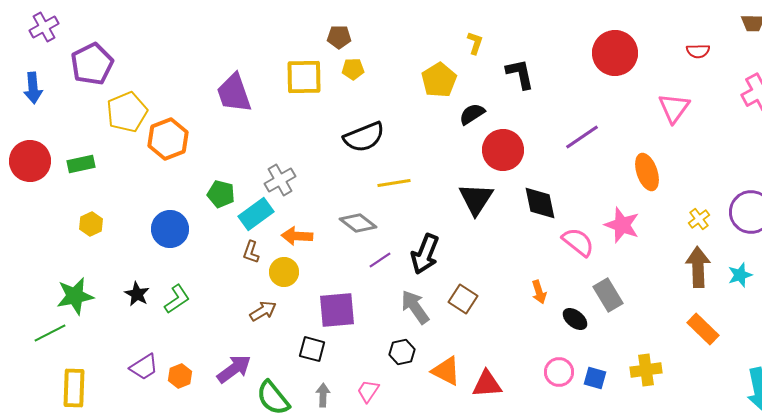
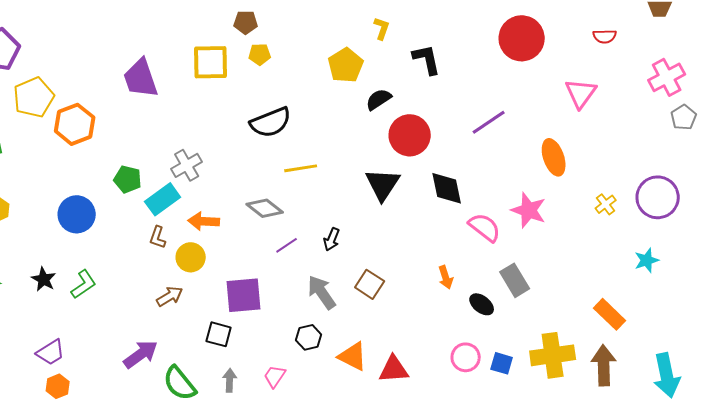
black arrow: (425, 254) -> (332, 239), size x0.6
brown arrow: (698, 267) -> (604, 365), moved
yellow cross: (646, 370) -> (553, 355), size x1.4
orange hexagon: (180, 376) -> (58, 386), moved

